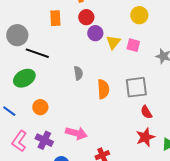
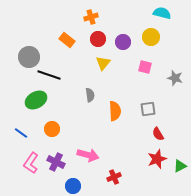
orange rectangle: (55, 18) -> (67, 40), turned -49
purple circle: (95, 33) -> (123, 42), moved
yellow triangle: (113, 42) -> (103, 63), moved
gray square: (136, 87) -> (148, 109), size x0.7

